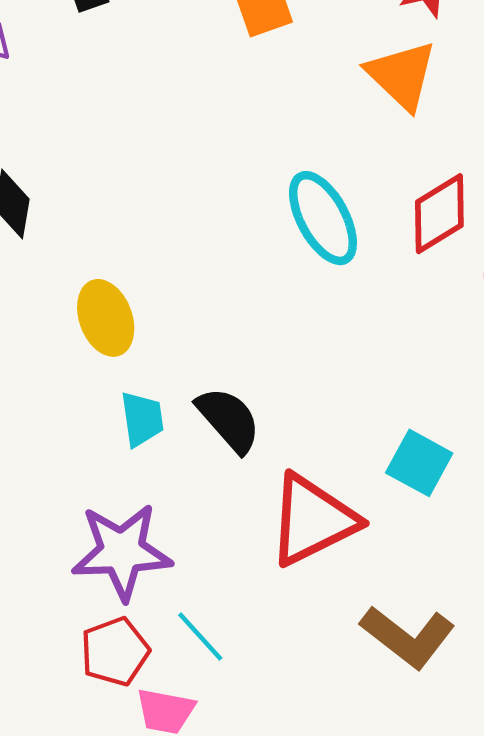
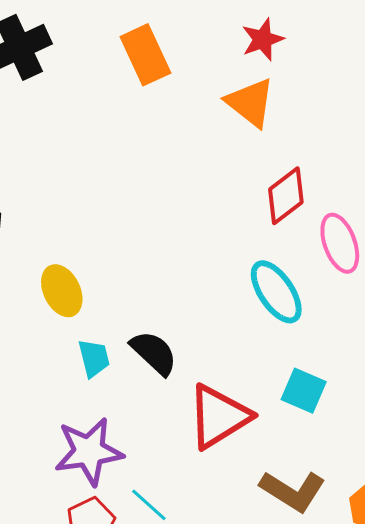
cyan ellipse: (323, 218) -> (276, 292), moved
cyan square: (419, 463) -> (304, 391), moved

